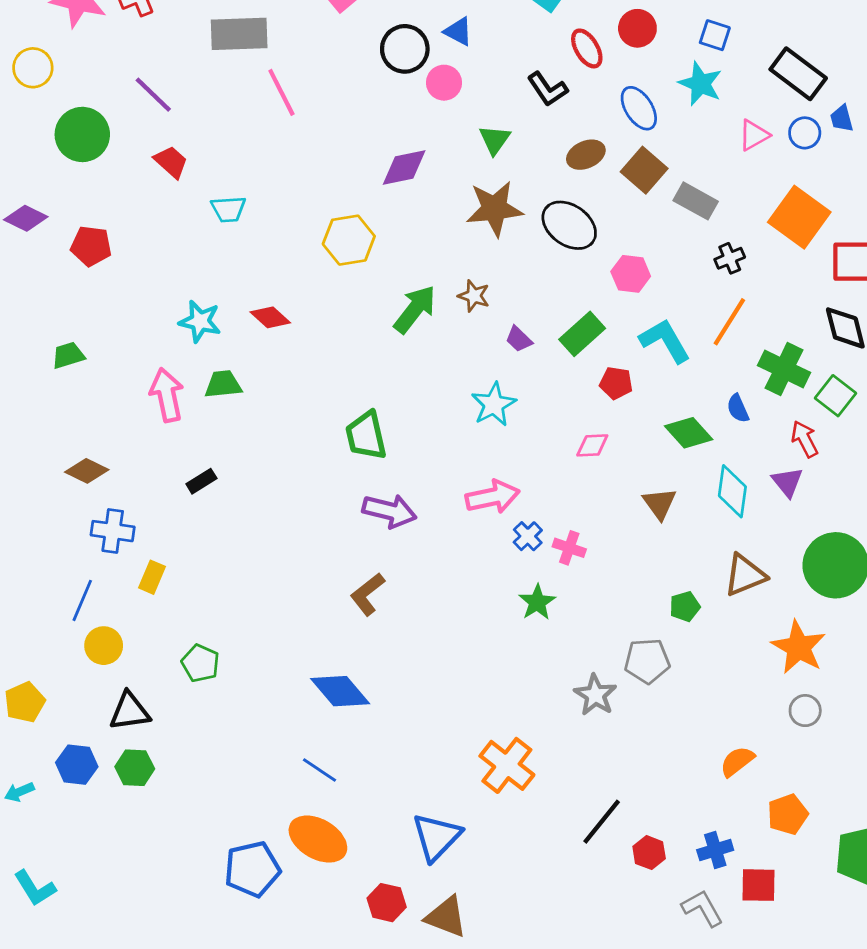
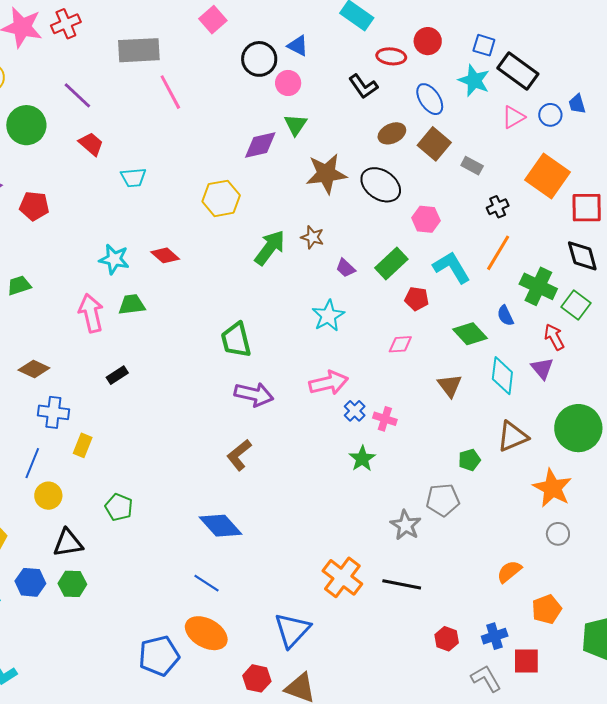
red ellipse: (587, 48) -> (391, 56), turned -52
black rectangle: (798, 74) -> (518, 71), moved
green triangle: (495, 140) -> (296, 125), moved
gray rectangle: (696, 201) -> (472, 166), size x0.7
black line: (602, 822) -> (402, 584), moved, turned 63

